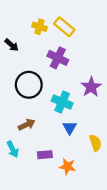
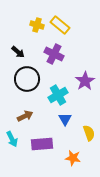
black arrow: (12, 45) -> (18, 52), moved
cyan cross: (62, 102) -> (58, 95), turned 36
purple rectangle: (45, 155) -> (42, 144), size x1.5
orange star: (67, 166) -> (73, 158), moved

